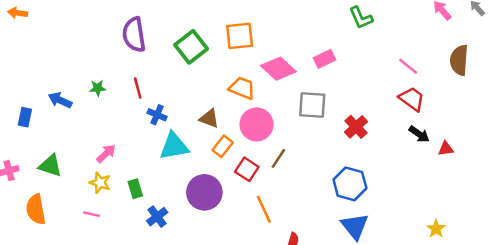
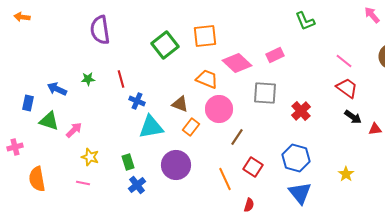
purple semicircle: (134, 35) -> (100, 30), moved
pink arrow: (106, 154) -> (74, 130), moved
green triangle: (50, 166) -> (49, 121), moved
red square: (247, 169) -> (253, 167), moved
green rectangle: (135, 189) -> (128, 162), moved
yellow star: (436, 229) -> (346, 174), moved

